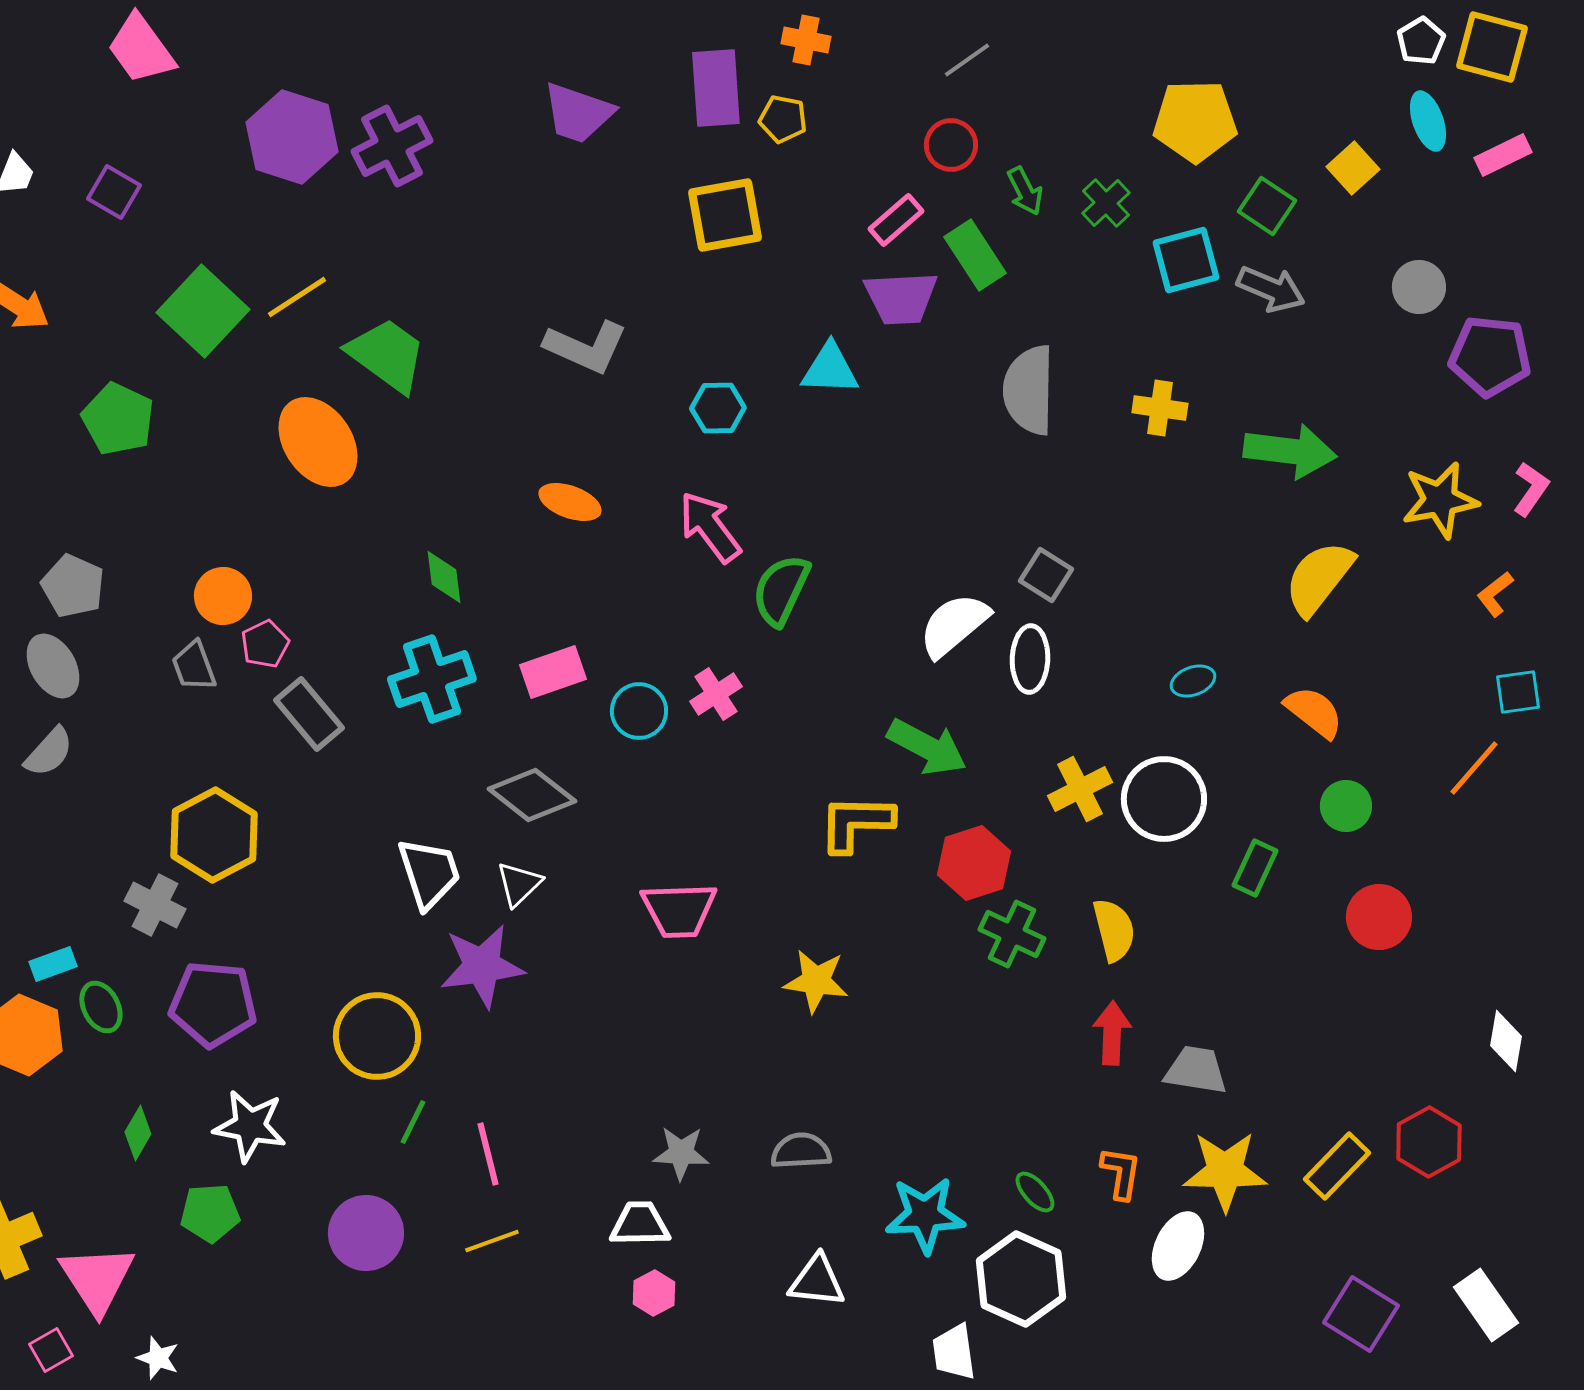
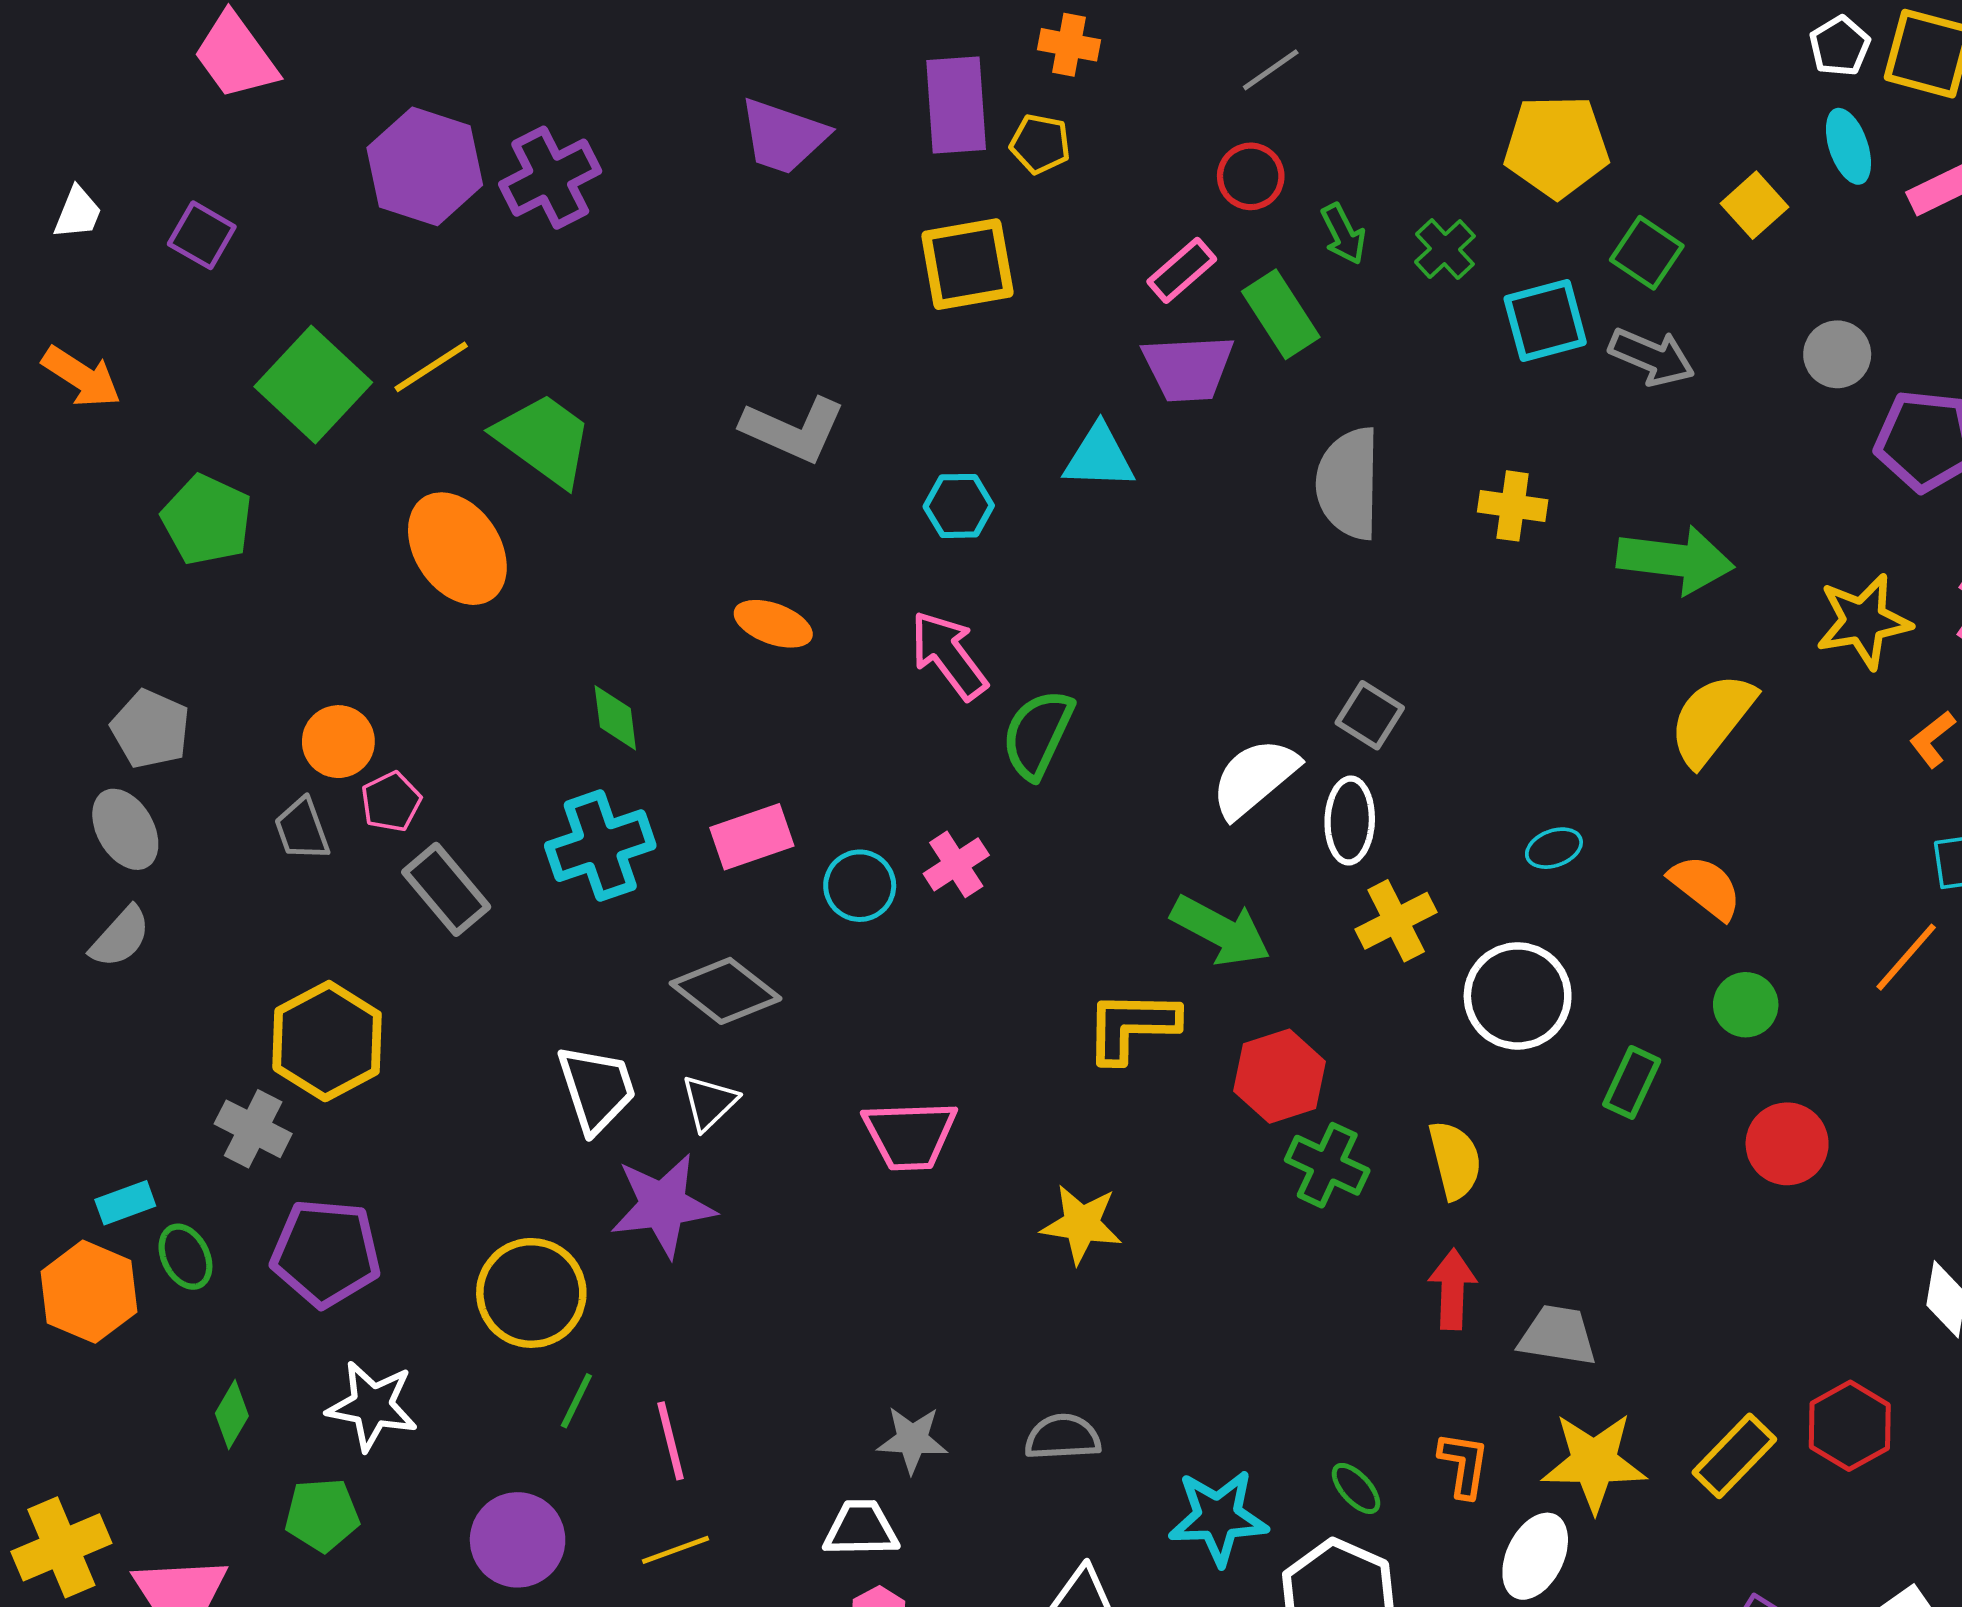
yellow cross: (1080, 789) -> (1396, 921), moved

